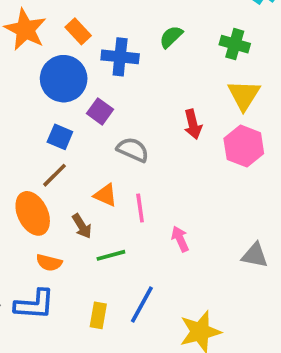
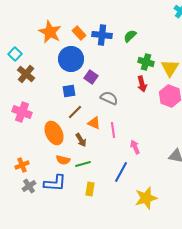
green cross: (235, 44) -> (146, 62), moved
blue cross: (120, 57) -> (102, 35), moved
blue square: (60, 137) -> (69, 91), turned -32
brown line: (54, 175) -> (75, 112), moved
green line: (111, 255) -> (83, 164), moved
blue line: (142, 304) -> (121, 172), moved

